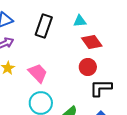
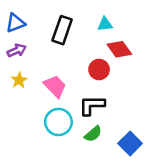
red circle: (88, 67) -> (99, 69), moved
black L-shape: (101, 88) -> (92, 105), moved

